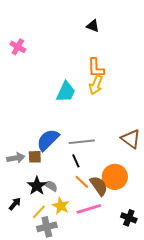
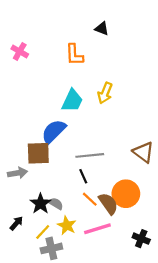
orange L-shape: (96, 68) -> (74, 55), moved
blue semicircle: (48, 140) -> (54, 131), moved
brown square: (35, 157) -> (38, 153), moved, size x1.6

